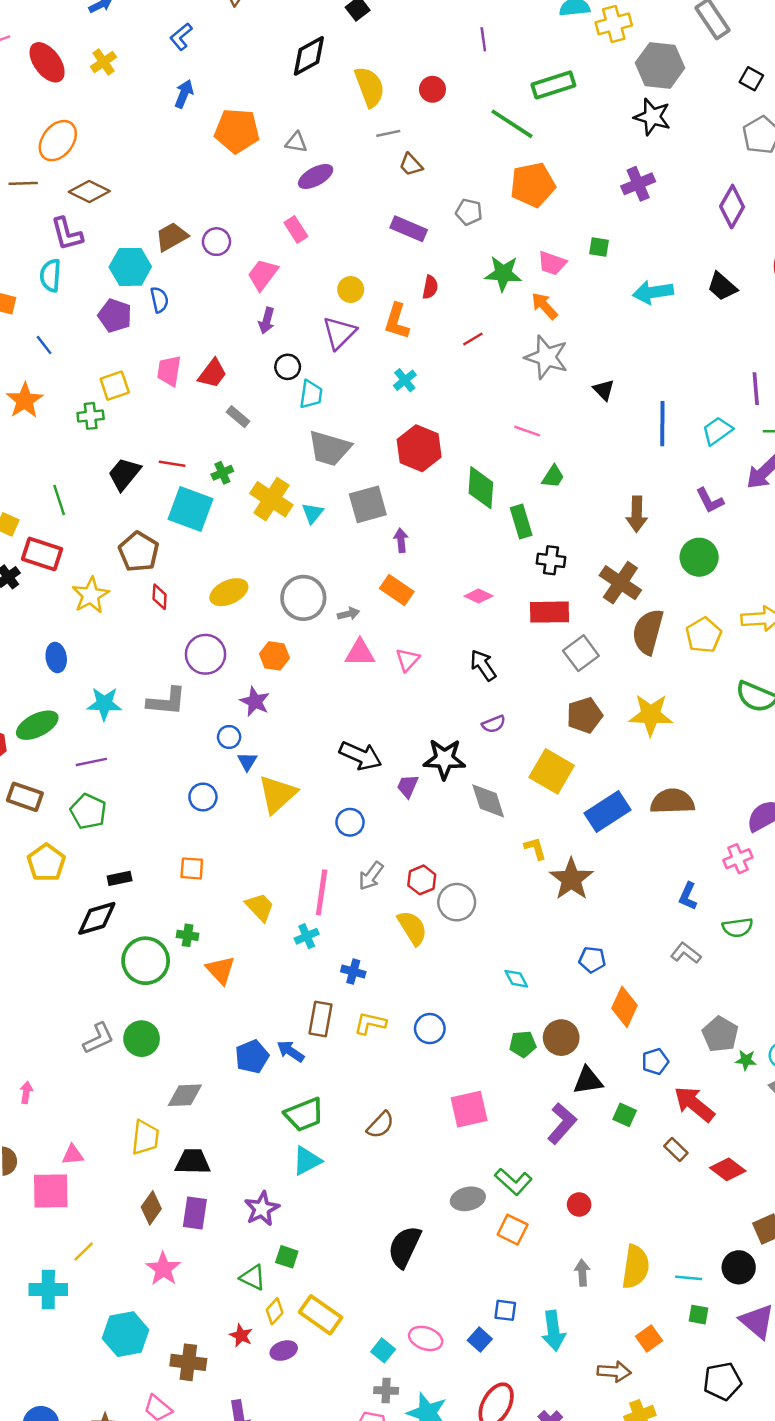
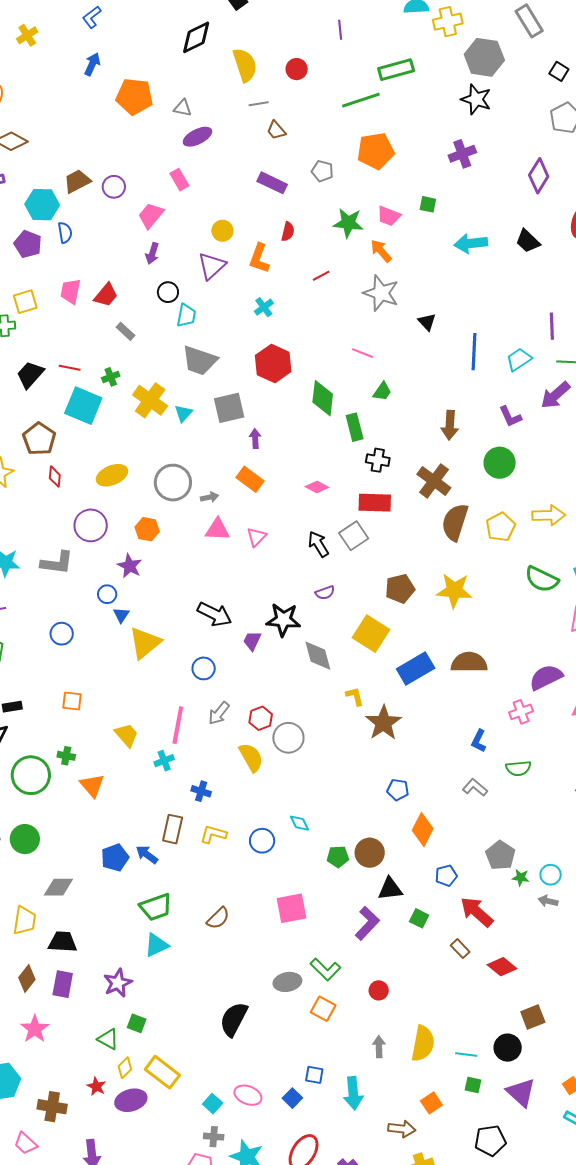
green line: (512, 124) -> (361, 100), turned -54
gray square: (581, 653) -> (354, 536), moved
blue circle: (203, 797) -> (62, 634), moved
cyan diamond: (516, 979) -> (300, 823), moved
purple ellipse: (284, 1351) -> (131, 1100), size x1.4

